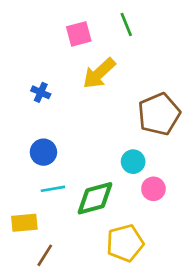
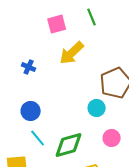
cyan circle: (133, 162) -> (97, 108), moved
cyan line: (53, 189) -> (38, 138), turned 60

